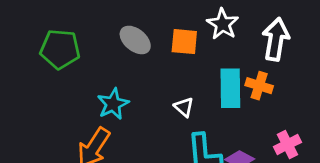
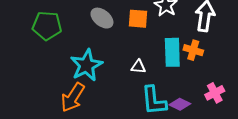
cyan star: (113, 104) -> (86, 65), size x1.4
white triangle: (184, 107) -> (138, 67), turned -35

